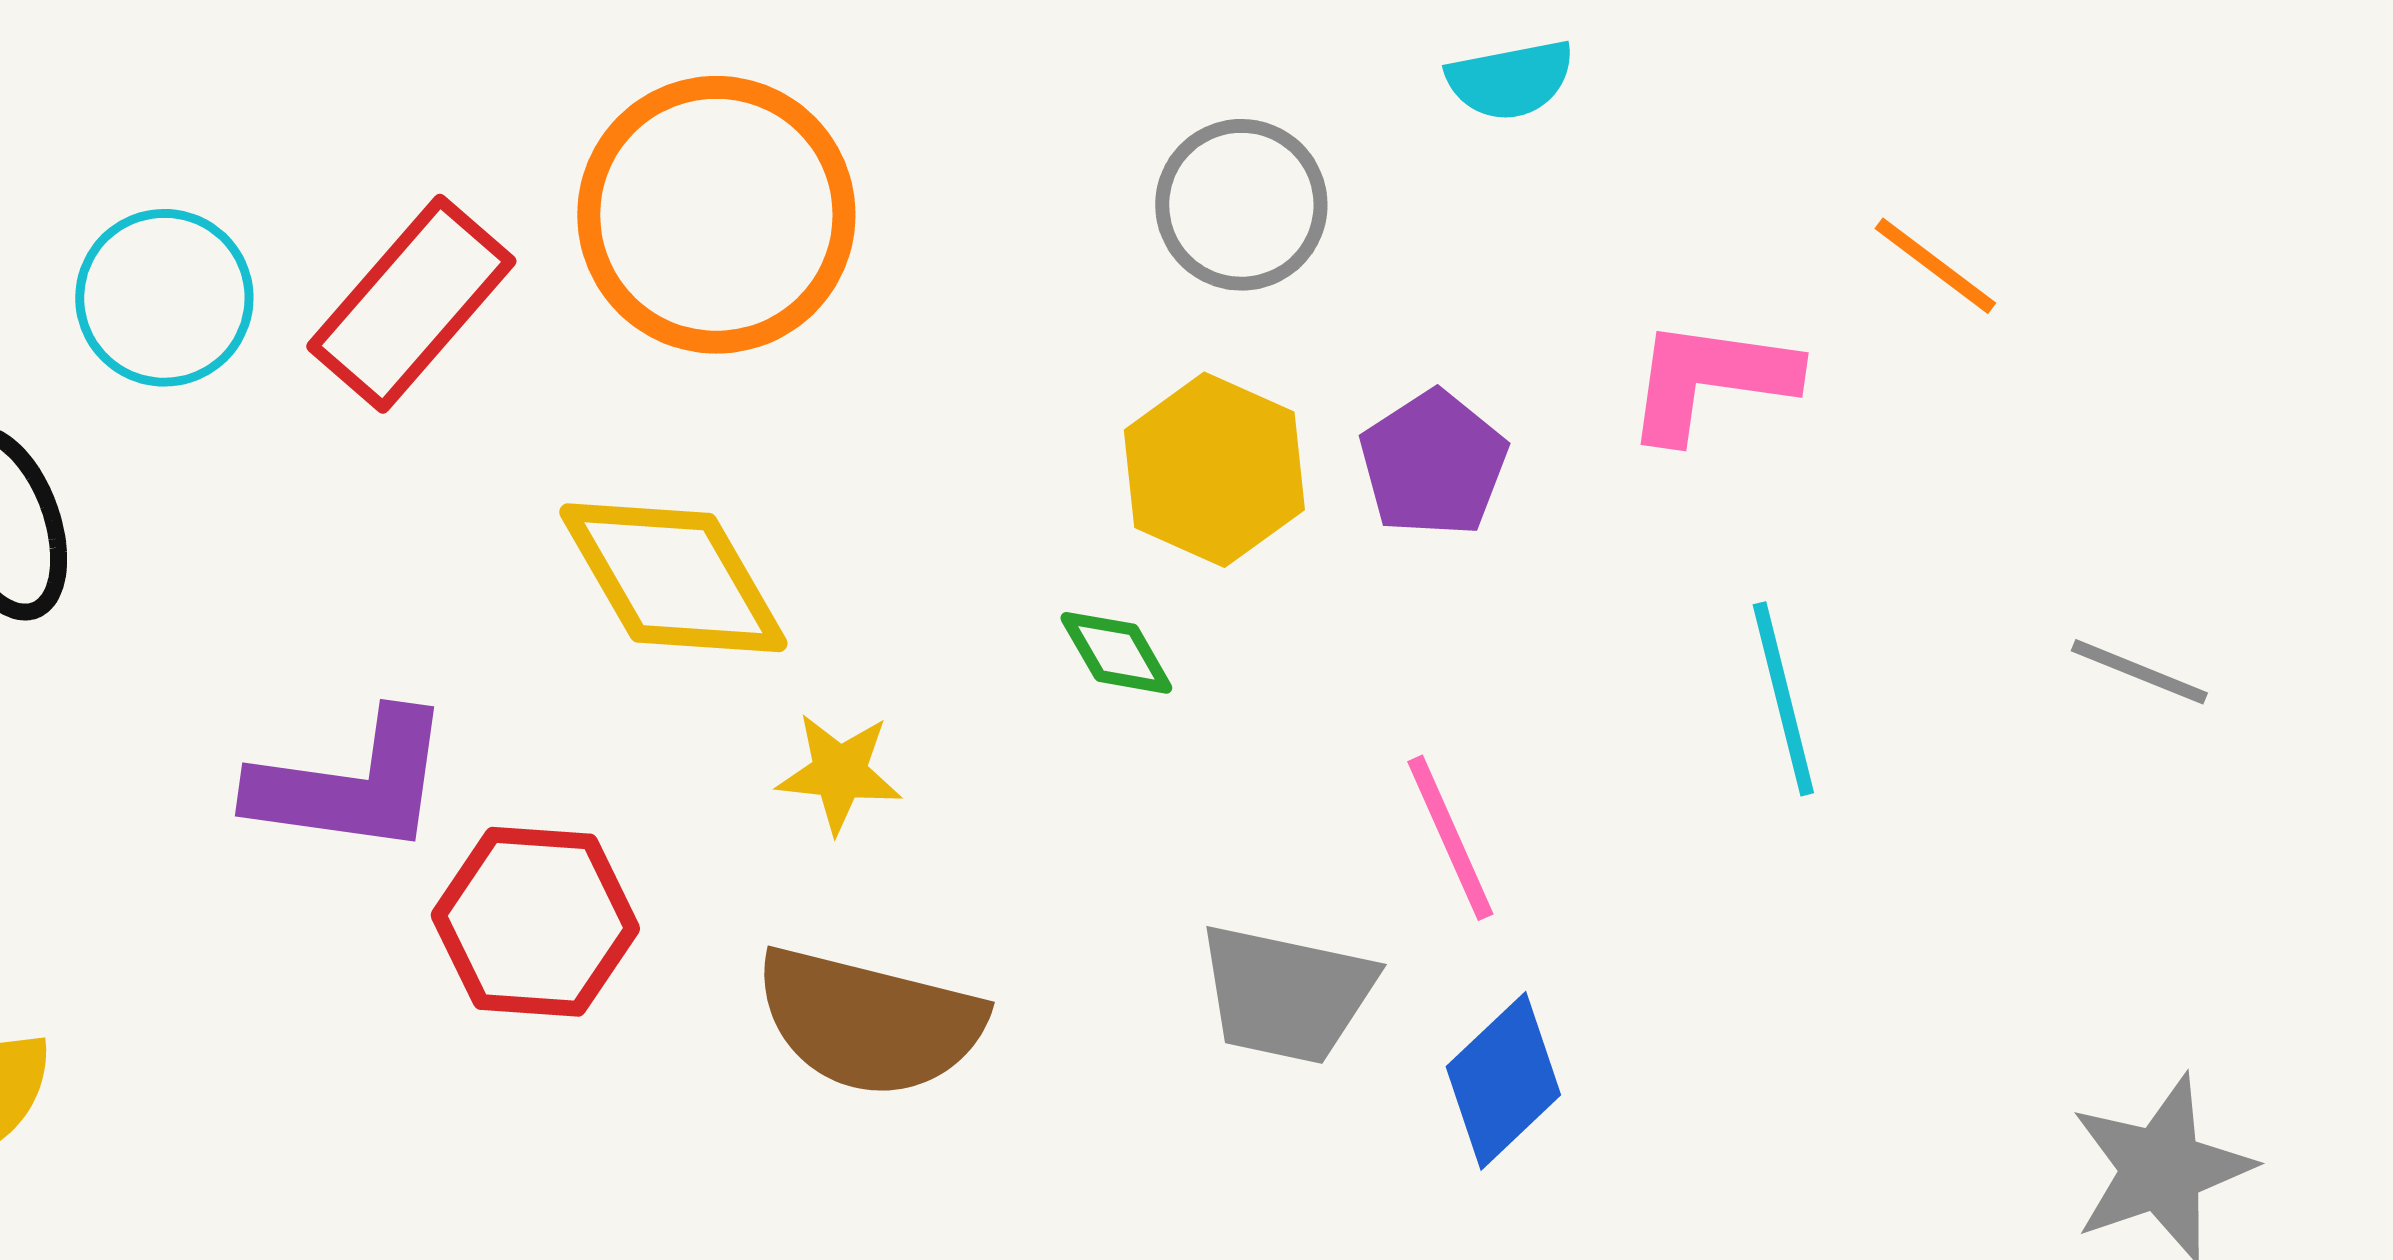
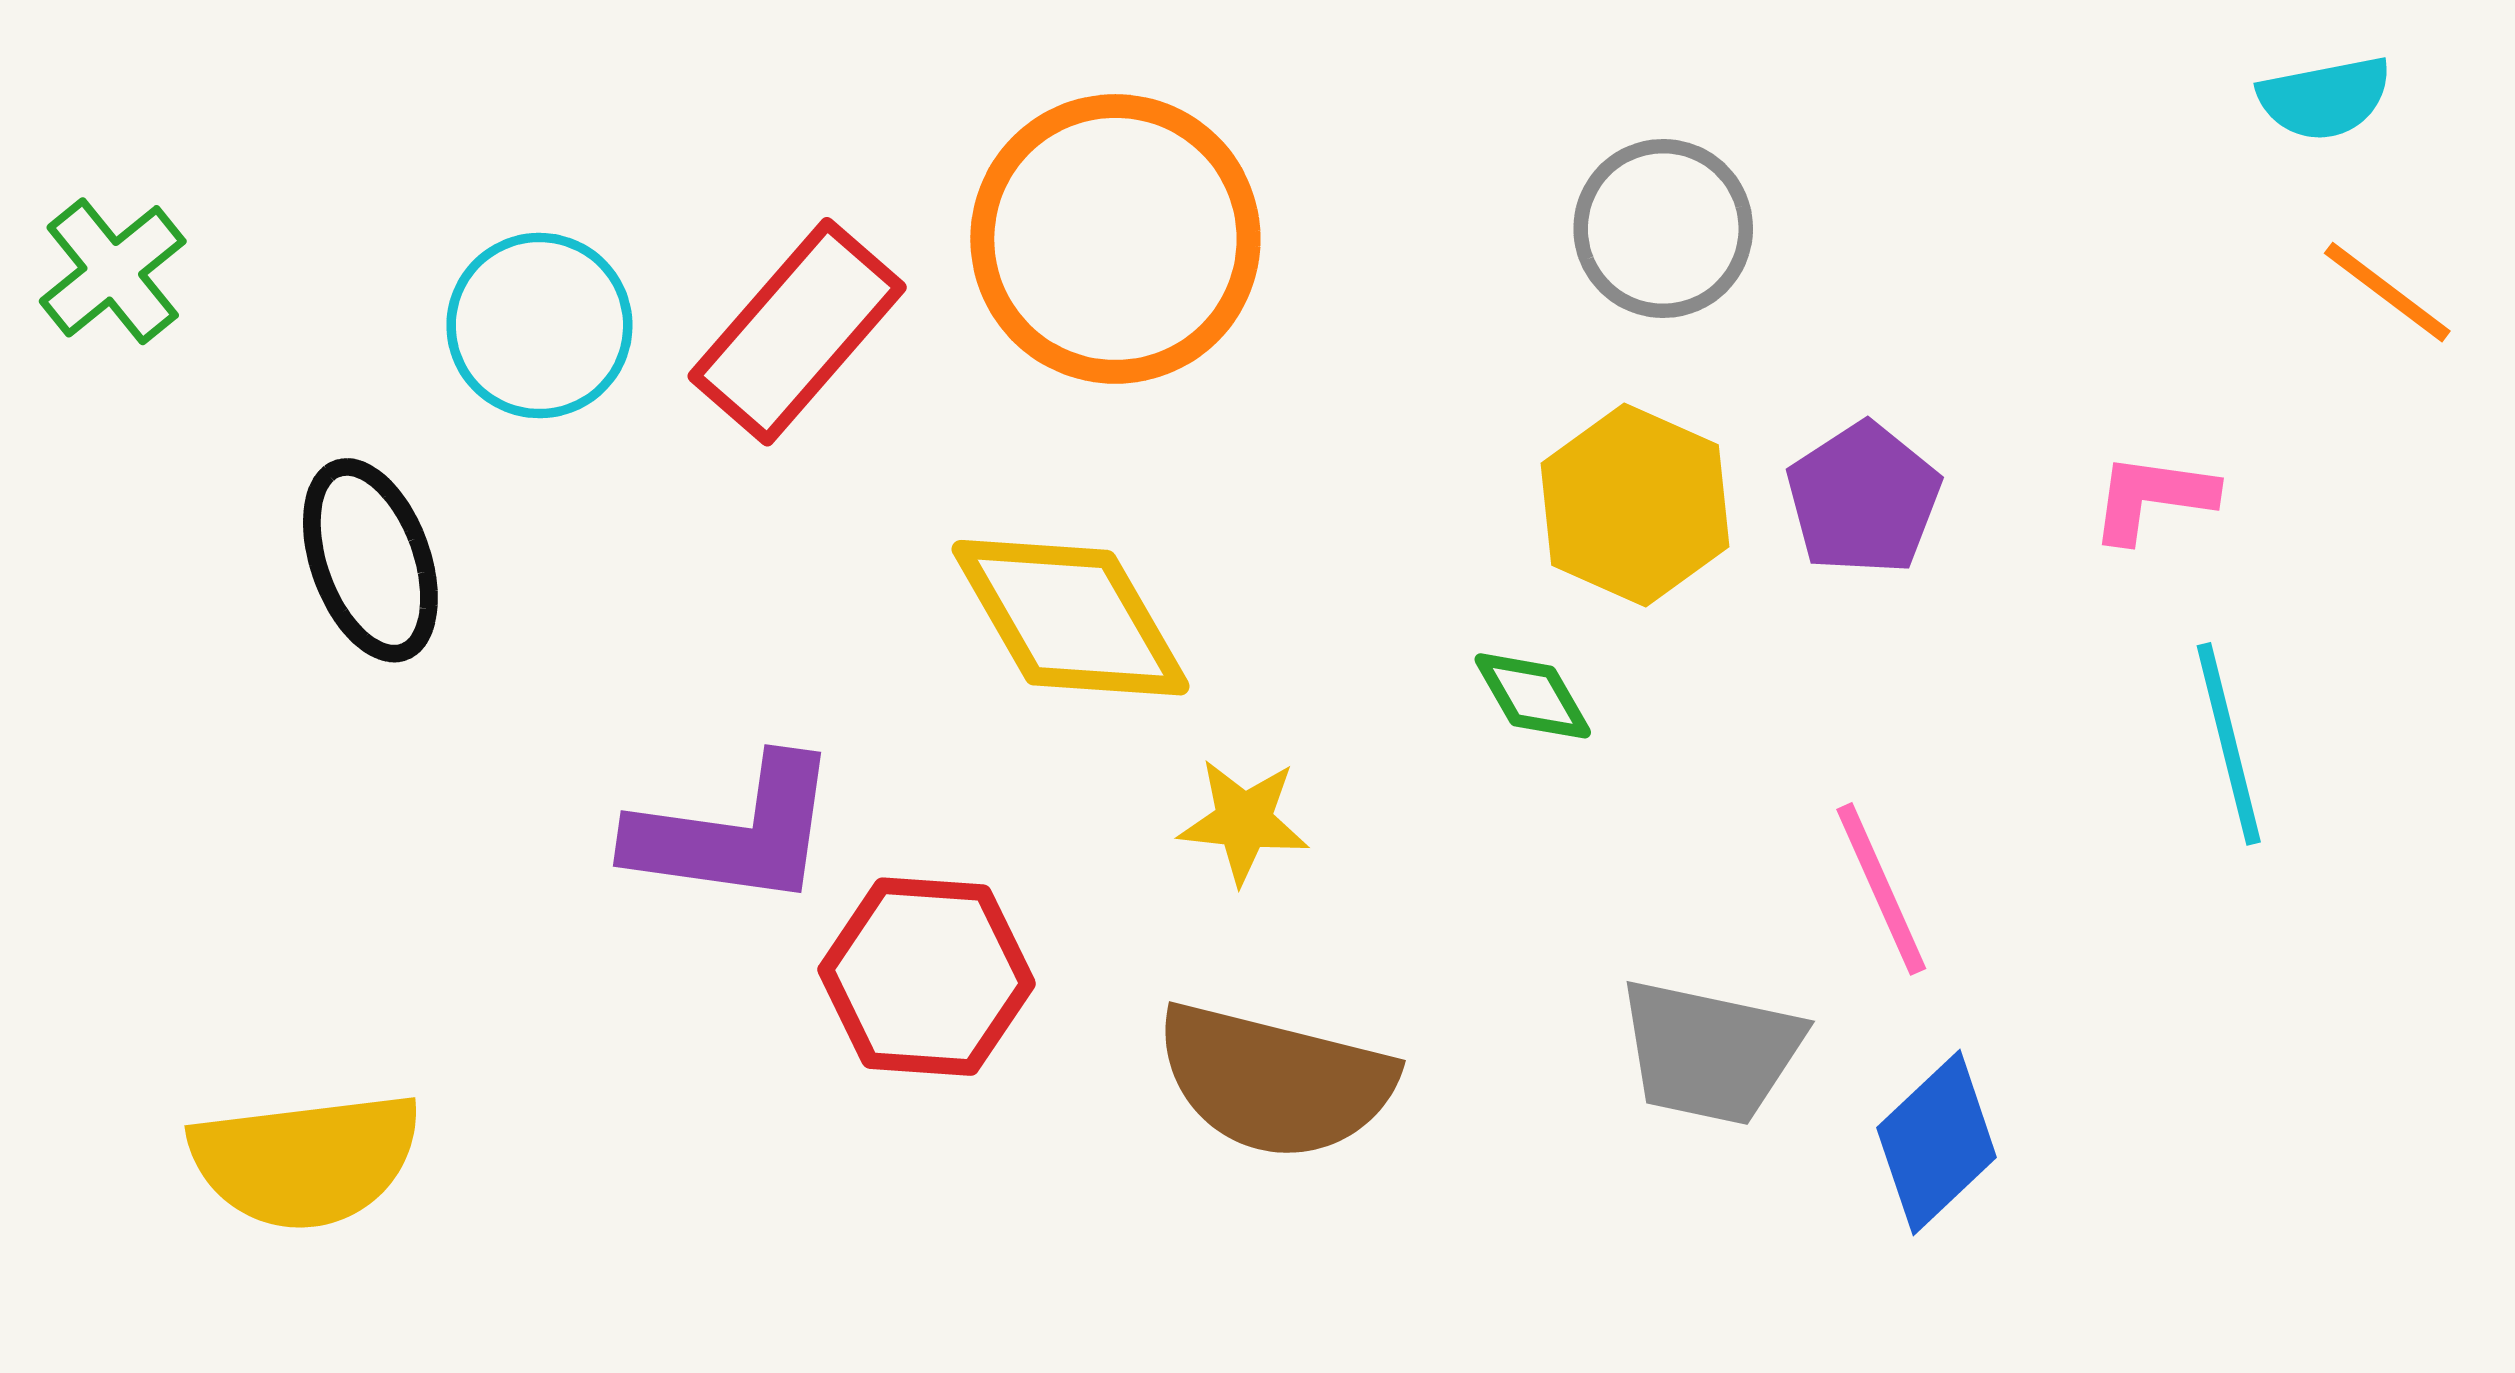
cyan semicircle: (1510, 80) -> (2325, 98), moved
pink L-shape: (1710, 380) -> (2153, 498), moved, size x0.7

